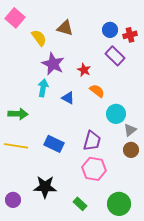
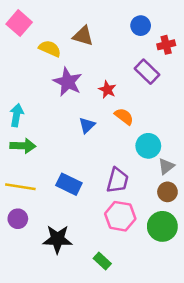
blue circle: (110, 30) -> (141, 26), moved
yellow semicircle: (39, 38) -> (50, 49), turned -30
cyan arrow: (43, 88) -> (17, 115), moved
blue triangle: (68, 98) -> (87, 125), turned 48
purple circle: (13, 200) -> (18, 219), moved
green circle: (119, 204) -> (162, 226), moved

